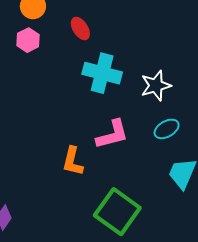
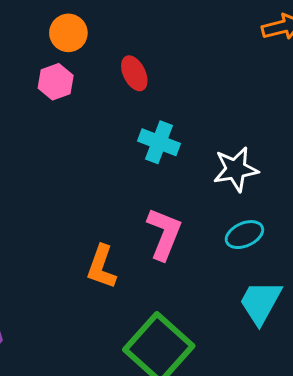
cyan cross: (102, 73) -> (159, 142), size x0.7
pink L-shape: (112, 134) -> (164, 234), turned -60

